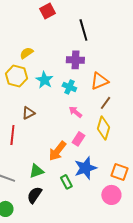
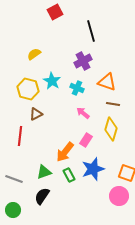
purple cross: (75, 60) -> (83, 61), turned -30
yellow hexagon: (16, 76) -> (28, 89), moved
orange triangle: (99, 81) -> (107, 82), turned 42
brown line: (105, 103) -> (113, 104), turned 64
green rectangle: (66, 182) -> (69, 175), moved

